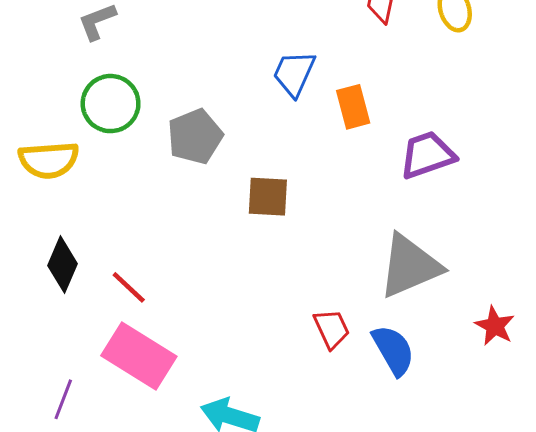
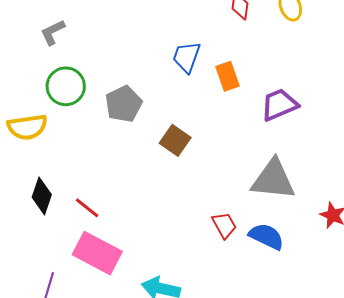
brown square: (268, 197) -> (175, 140), turned 36
gray triangle: (410, 266) -> (273, 180), turned 33
blue semicircle: (393, 350) -> (266, 236), turned -30

